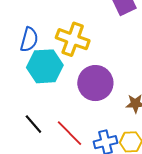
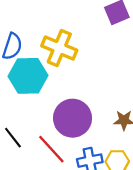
purple circle: (95, 83) -> (73, 118), moved

